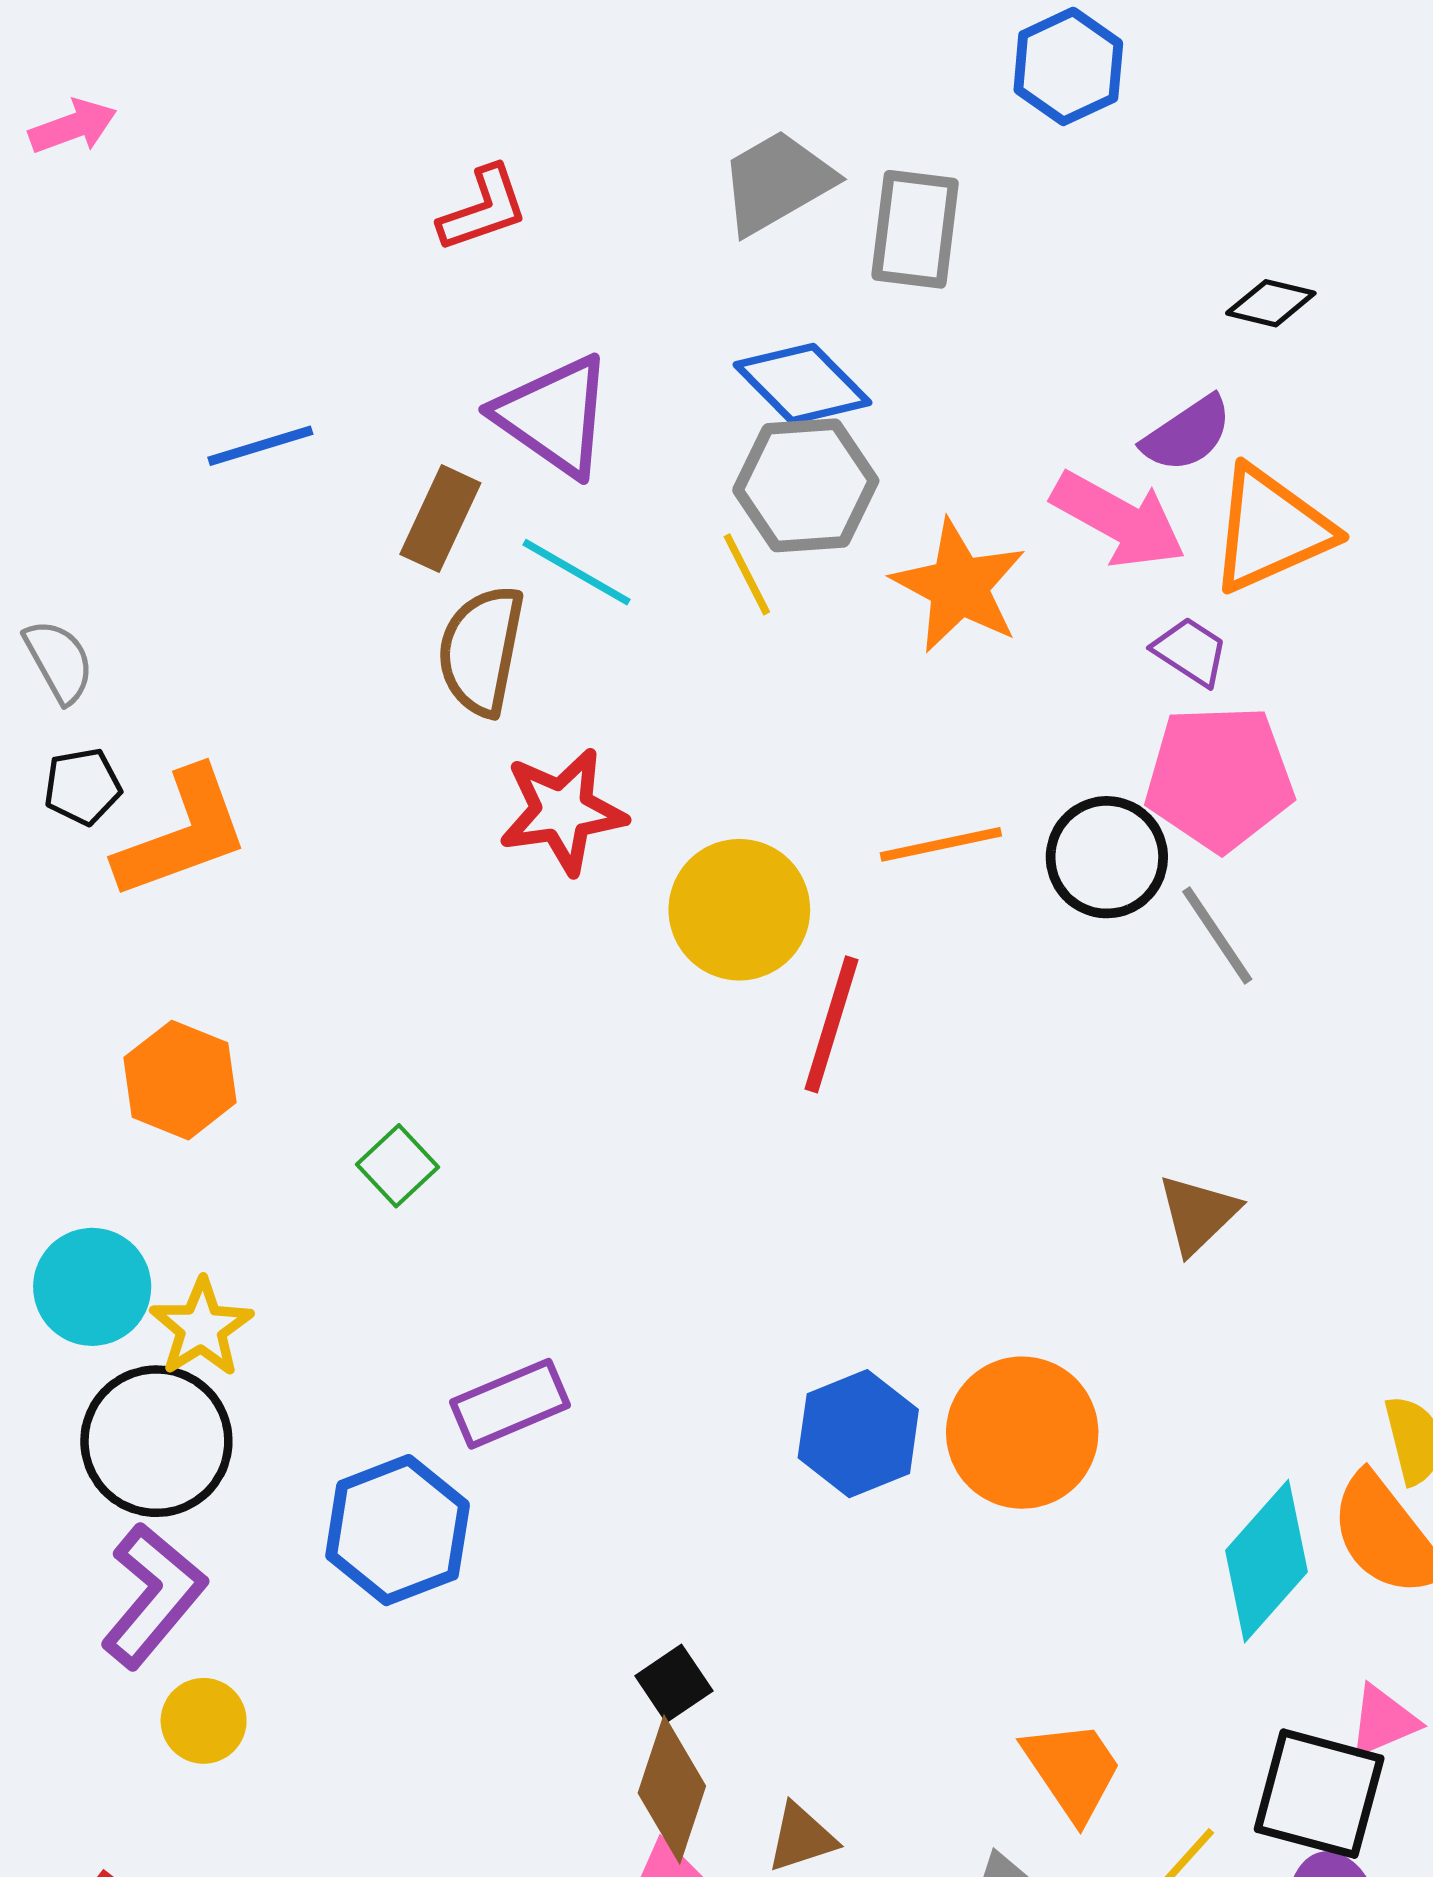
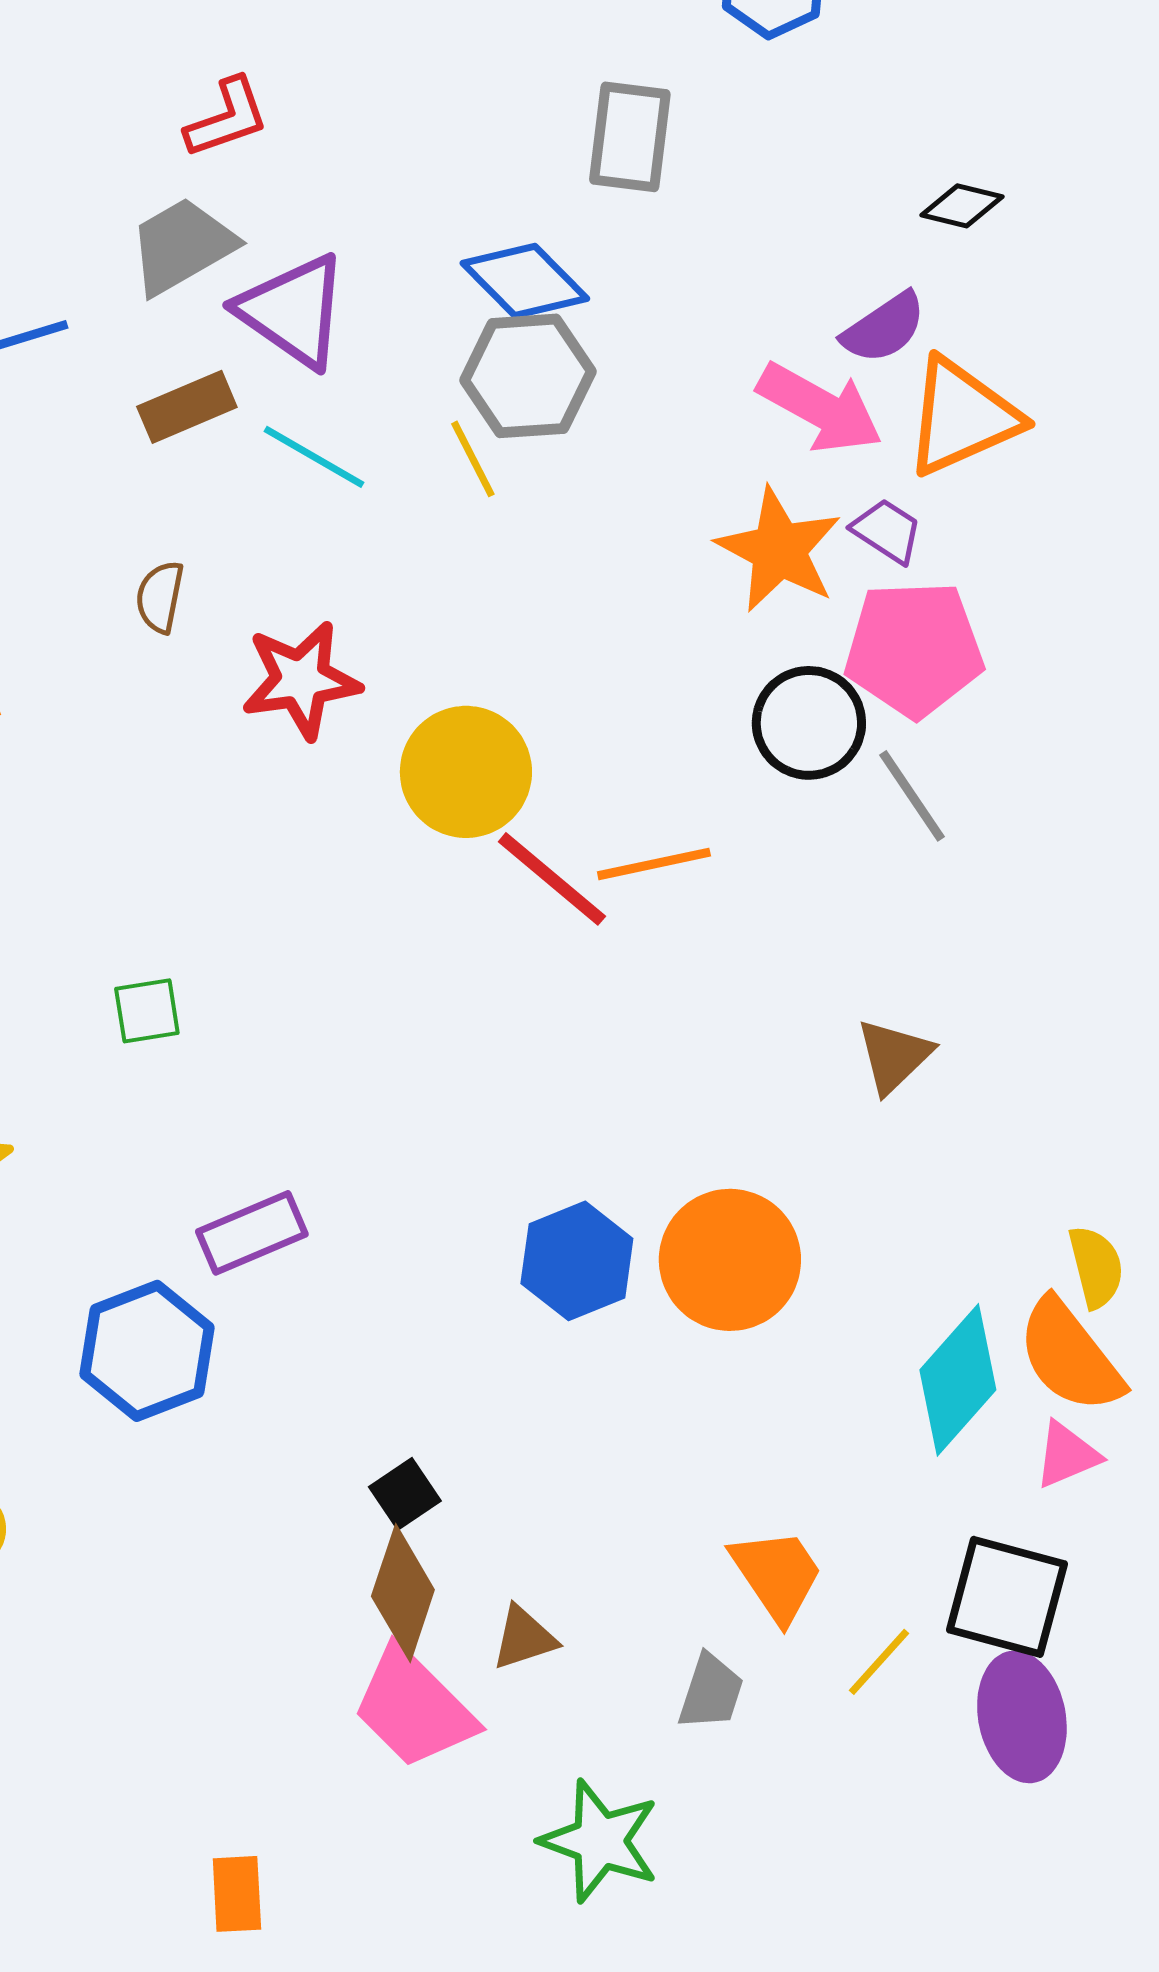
gray trapezoid: (777, 182) -> (182, 246), moved
brown rectangle: (440, 519) -> (187, 407), turned 42
orange star: (959, 586) -> (779, 550), moved
brown semicircle: (481, 650) -> (160, 597), moved, size x0.6
orange line: (941, 844) -> (654, 864), moved
red line: (831, 1024) -> (552, 879), turned -67
green square: (398, 1166) -> (147, 1011), turned 34
pink triangle: (1383, 1721) -> (1067, 1455), moved

